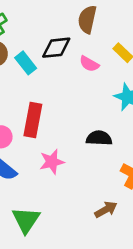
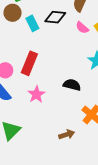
pink semicircle: (89, 64) -> (82, 28), moved
pink star: (52, 162) -> (36, 94), turned -30

